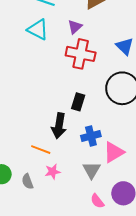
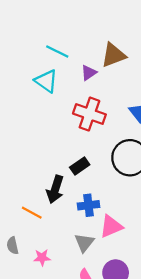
purple triangle: (75, 27) -> (89, 73), moved
black rectangle: (78, 102) -> (80, 166), turned 30
pink star: (53, 172) -> (42, 258), moved

